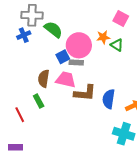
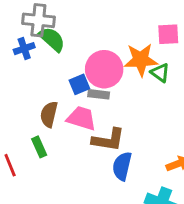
pink square: (121, 19) -> (168, 34), turned -35
green semicircle: (53, 29) -> (52, 39), moved
orange star: (103, 37) -> (141, 60), size x1.6
blue semicircle: (109, 99) -> (122, 166), moved

